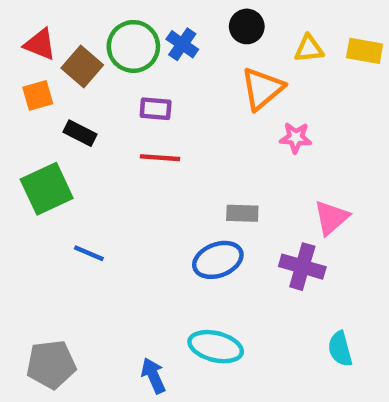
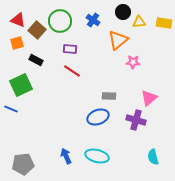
black circle: (247, 26) -> (123, 12), moved
blue cross: (182, 44) -> (93, 20), moved
red line: (160, 158) -> (72, 71), turned 30
blue line: (89, 253) -> (11, 109), moved
blue arrow: (153, 376) -> (66, 156), moved

